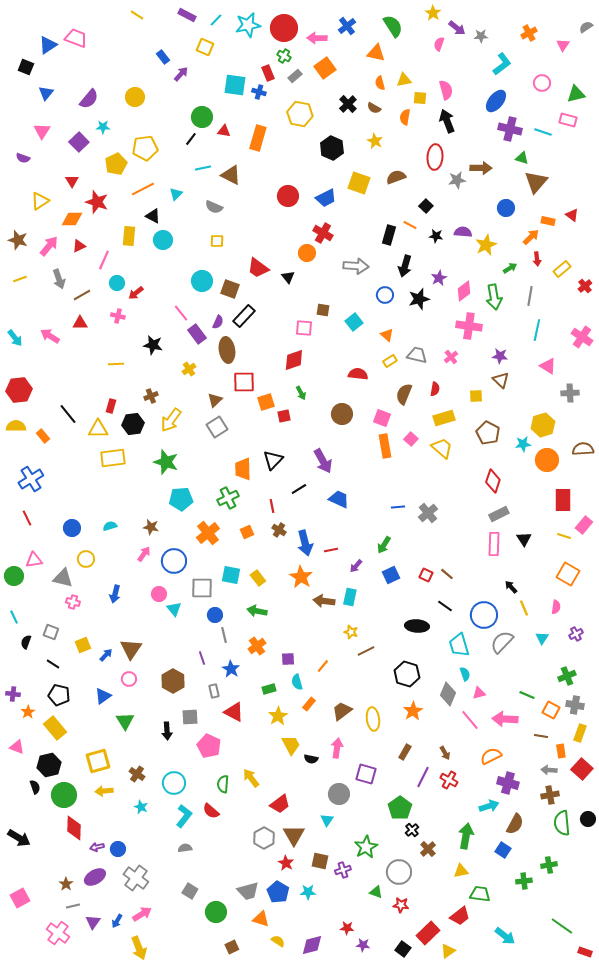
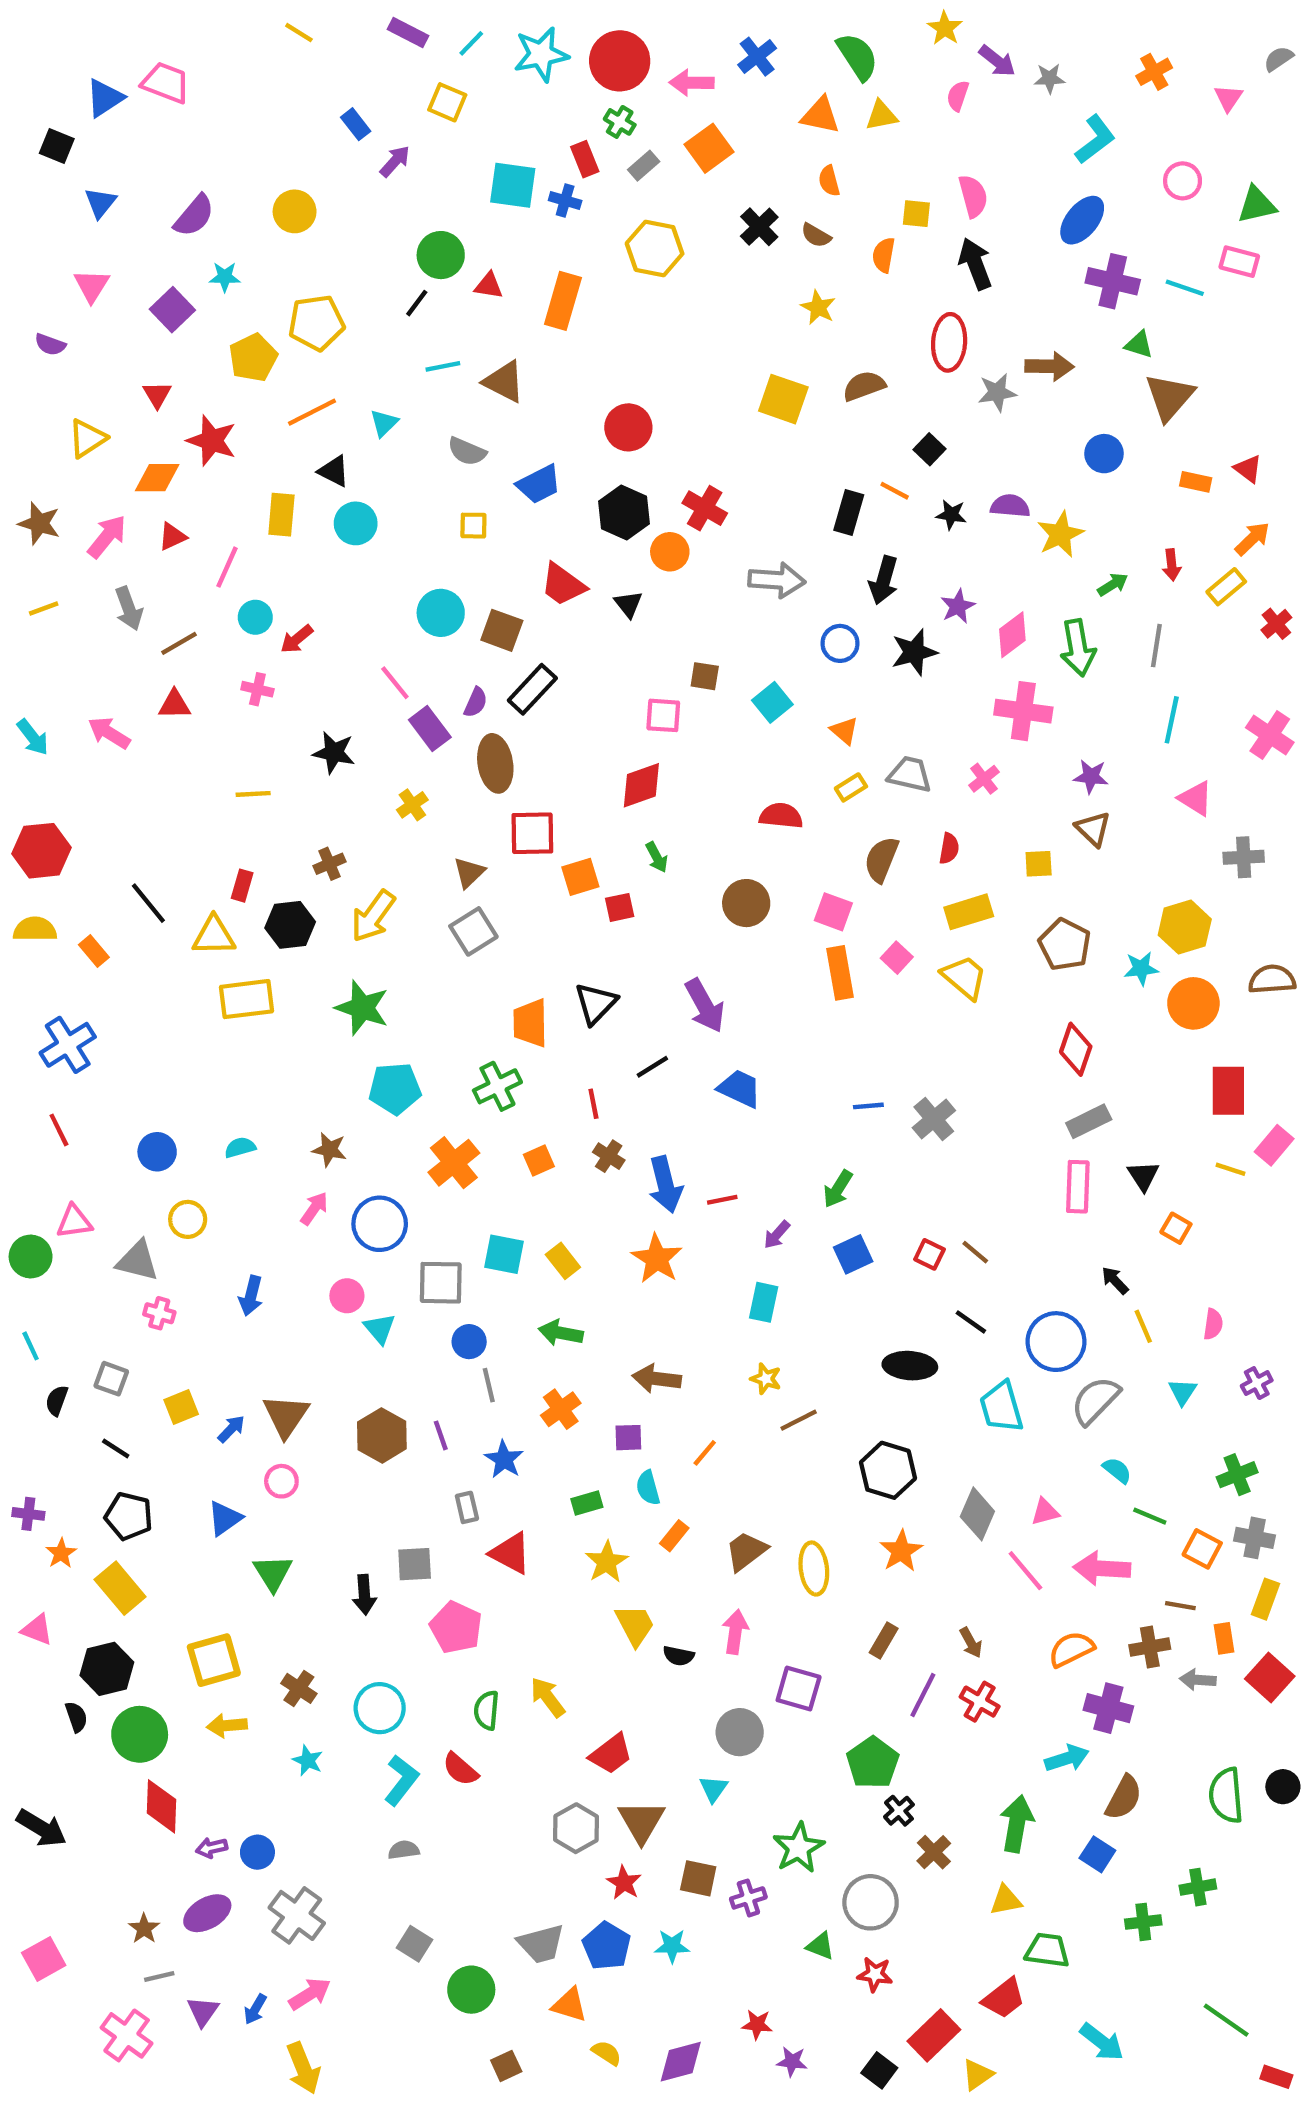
yellow triangle: (404, 80) -> (881, 115), moved
black hexagon: (332, 148) -> (624, 513), moved
blue trapezoid: (326, 198) -> (539, 484), moved
orange arrow: (531, 237) -> (1252, 539), moved
orange square: (568, 574) -> (1176, 1228), moved, size x0.6
brown arrow: (324, 601) -> (657, 1379), moved
cyan semicircle: (465, 674) -> (1117, 1470), moved, turned -32
brown hexagon: (173, 681) -> (382, 1435), moved
brown cross: (550, 795) -> (1150, 1647), moved

